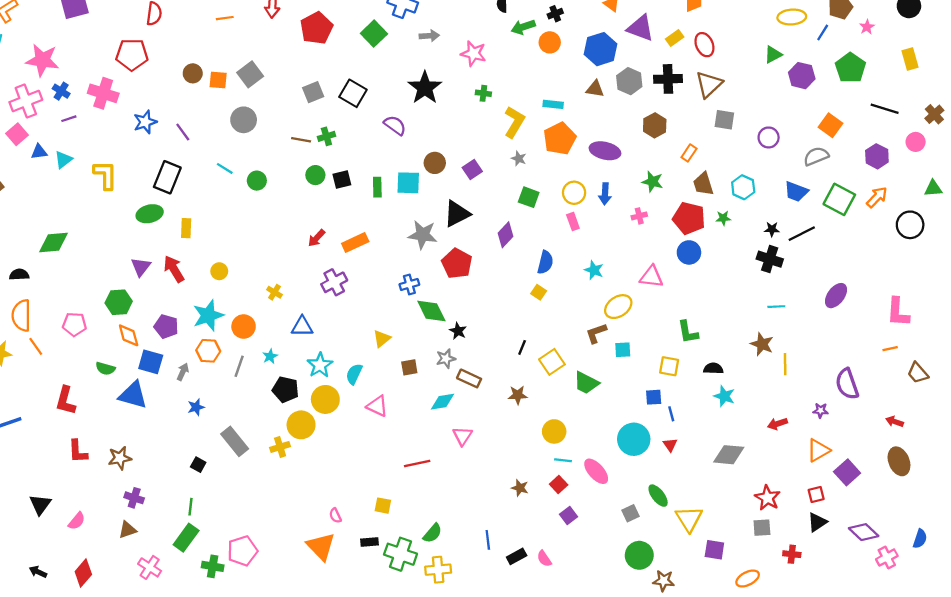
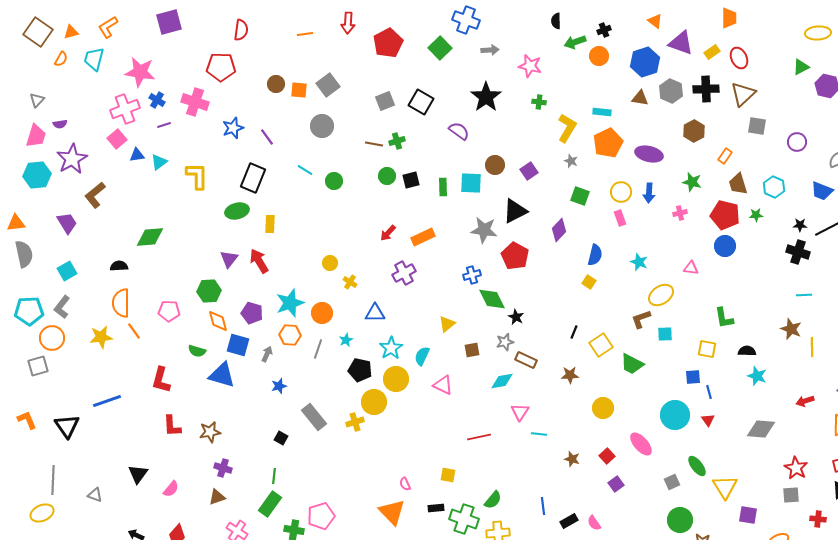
yellow circle: (219, 271) -> (330, 263), moved
pink triangle: (651, 277) -> (691, 268), size x0.7
cyan line: (563, 460) -> (539, 434), moved

